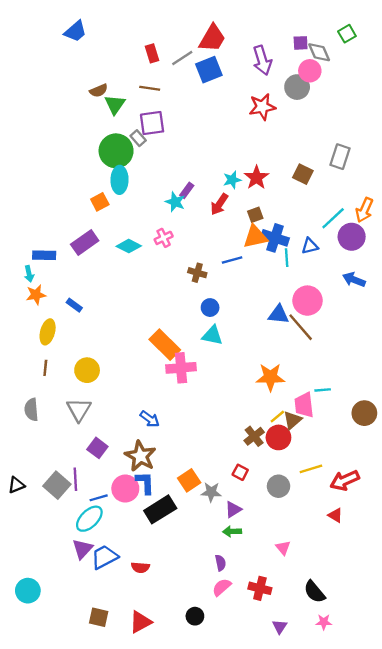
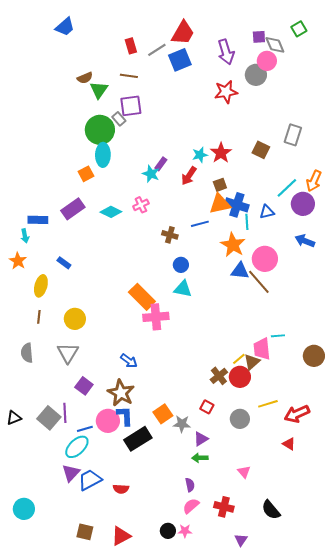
orange star: (36, 295) -> (18, 261), moved, turned -30
orange star: (270, 377) -> (233, 245), moved, turned 30
pink star: (324, 622) -> (185, 531), moved

